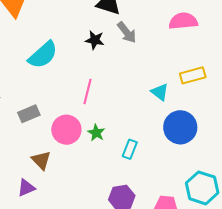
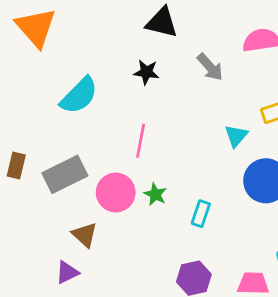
gray arrow: (127, 32) -> (210, 67), moved
cyan triangle: (160, 92) -> (236, 136), turned 36
gray rectangle: (29, 114) -> (65, 174), size x1.5

